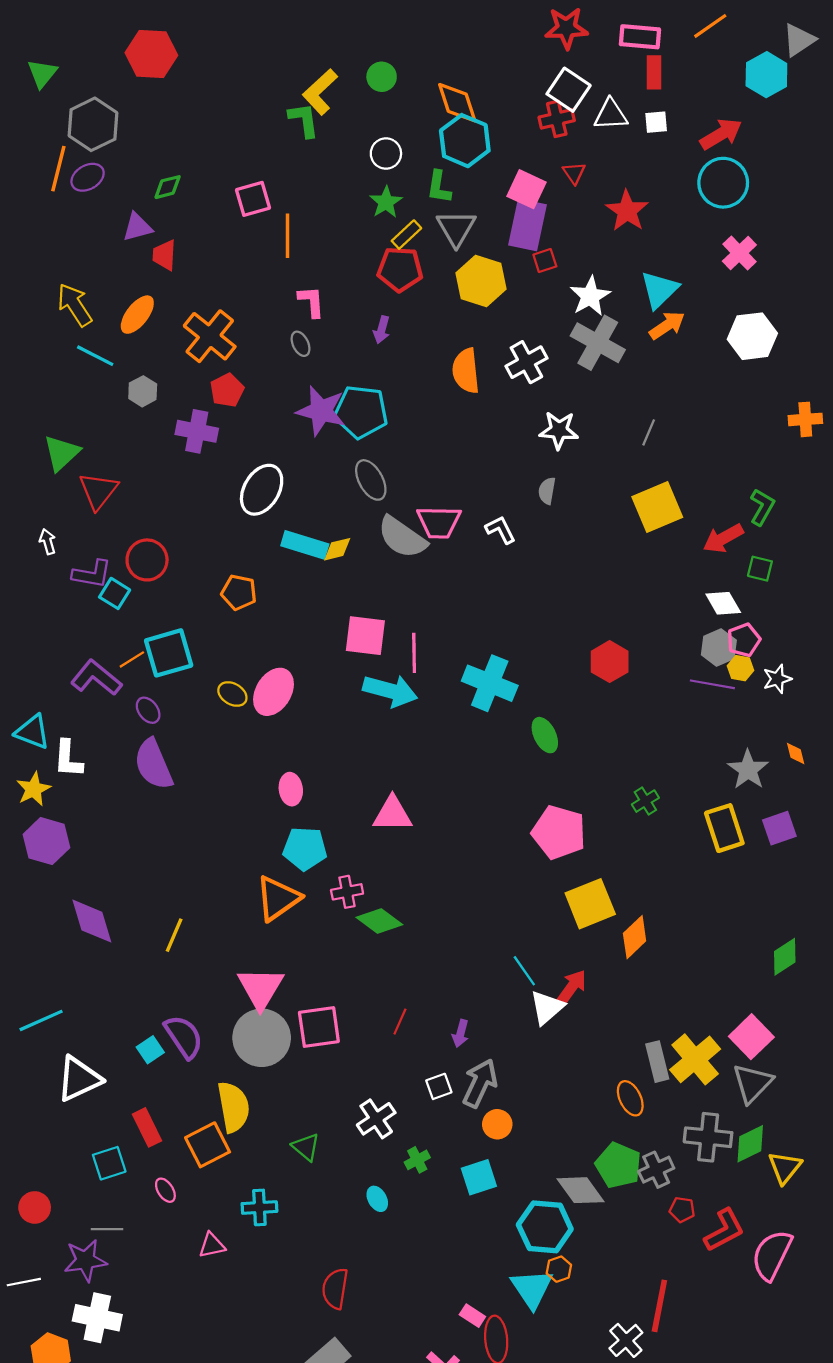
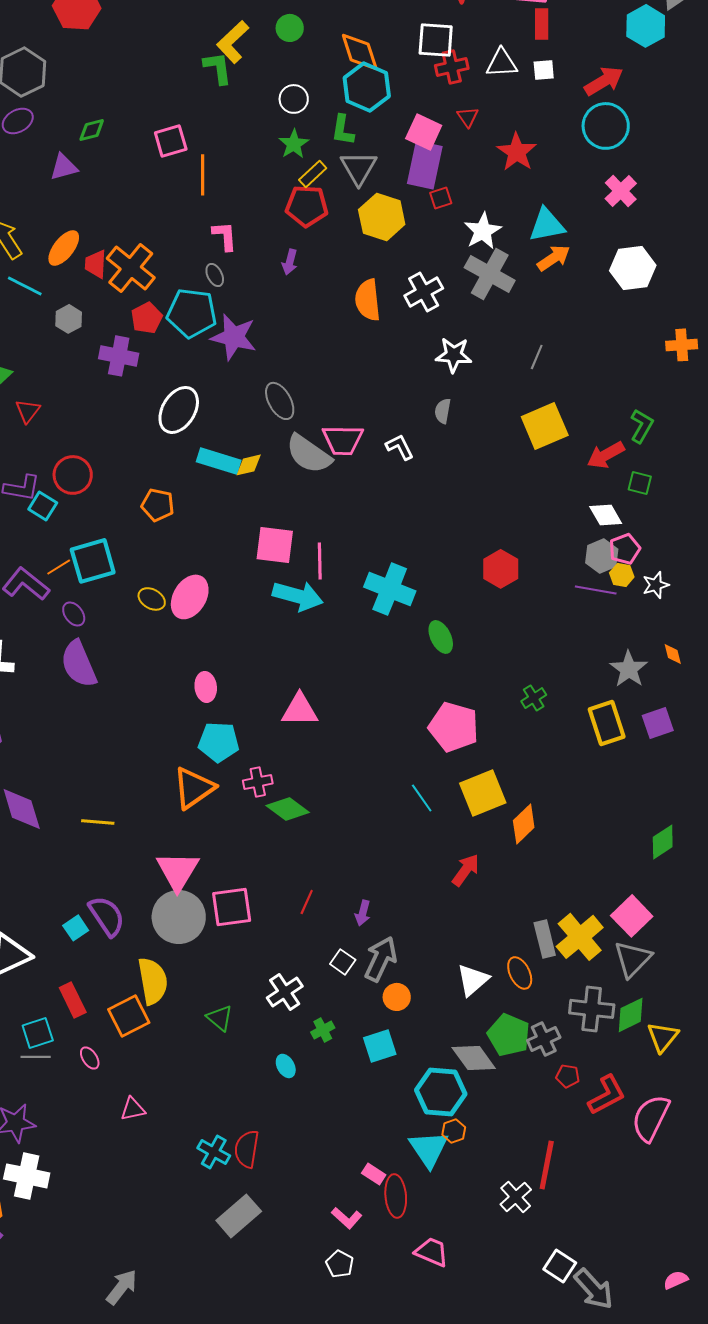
white square: (569, 90) -> (436, 40), moved, turned -30
red trapezoid: (164, 255) -> (96, 264), moved
cyan triangle: (659, 290) -> (547, 225), turned 33
cyan pentagon: (361, 412) -> (192, 313), moved
red triangle: (98, 491) -> (28, 411), size x0.7
yellow line: (174, 935) -> (98, 822), turned 72
cyan line: (524, 971) -> (422, 798), moved
white triangle: (547, 1007) -> (473, 980), moved
white square: (439, 1086) -> (343, 962), turned -35
cyan cross: (259, 1207) -> (214, 1152), moved, turned 32
gray line: (107, 1229) -> (36, 1057), moved

